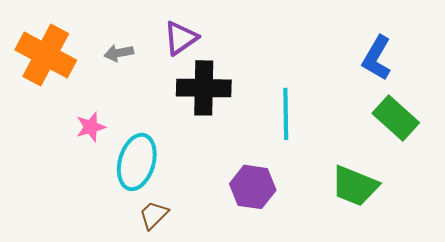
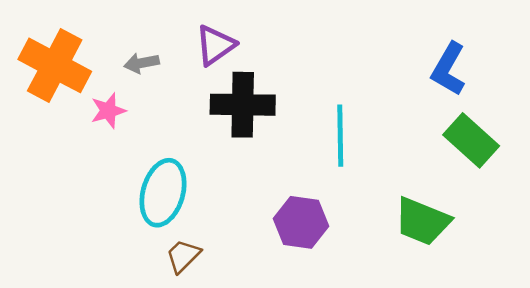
pink star: (91, 127) -> (108, 111), moved

